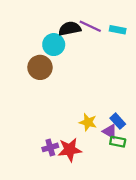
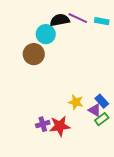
green rectangle: (118, 142) -> (102, 119), turned -48

